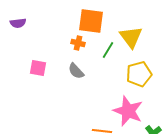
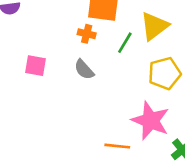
yellow triangle: (131, 37) -> (154, 26), turned 30

